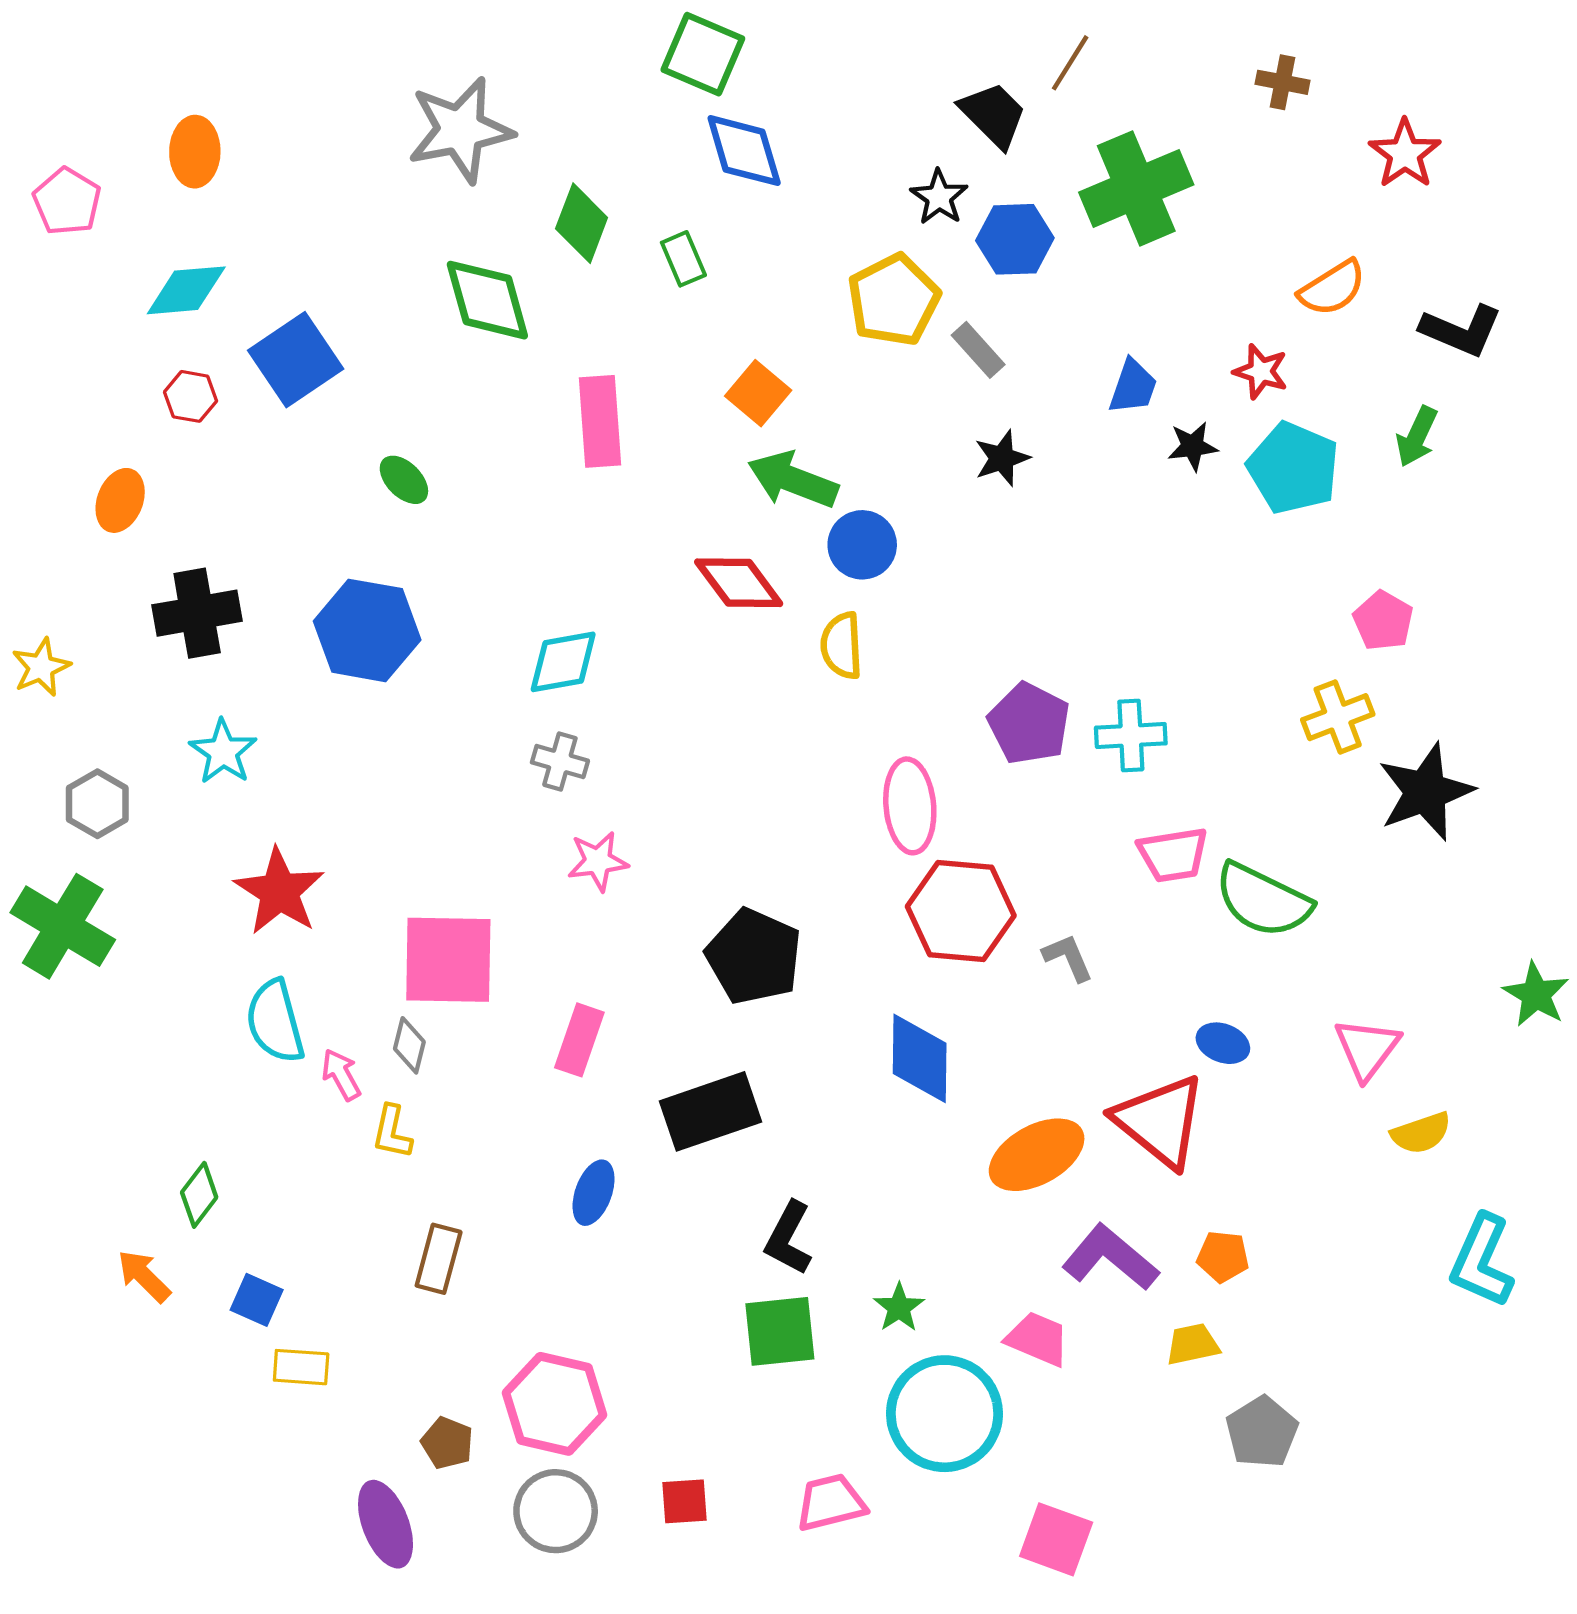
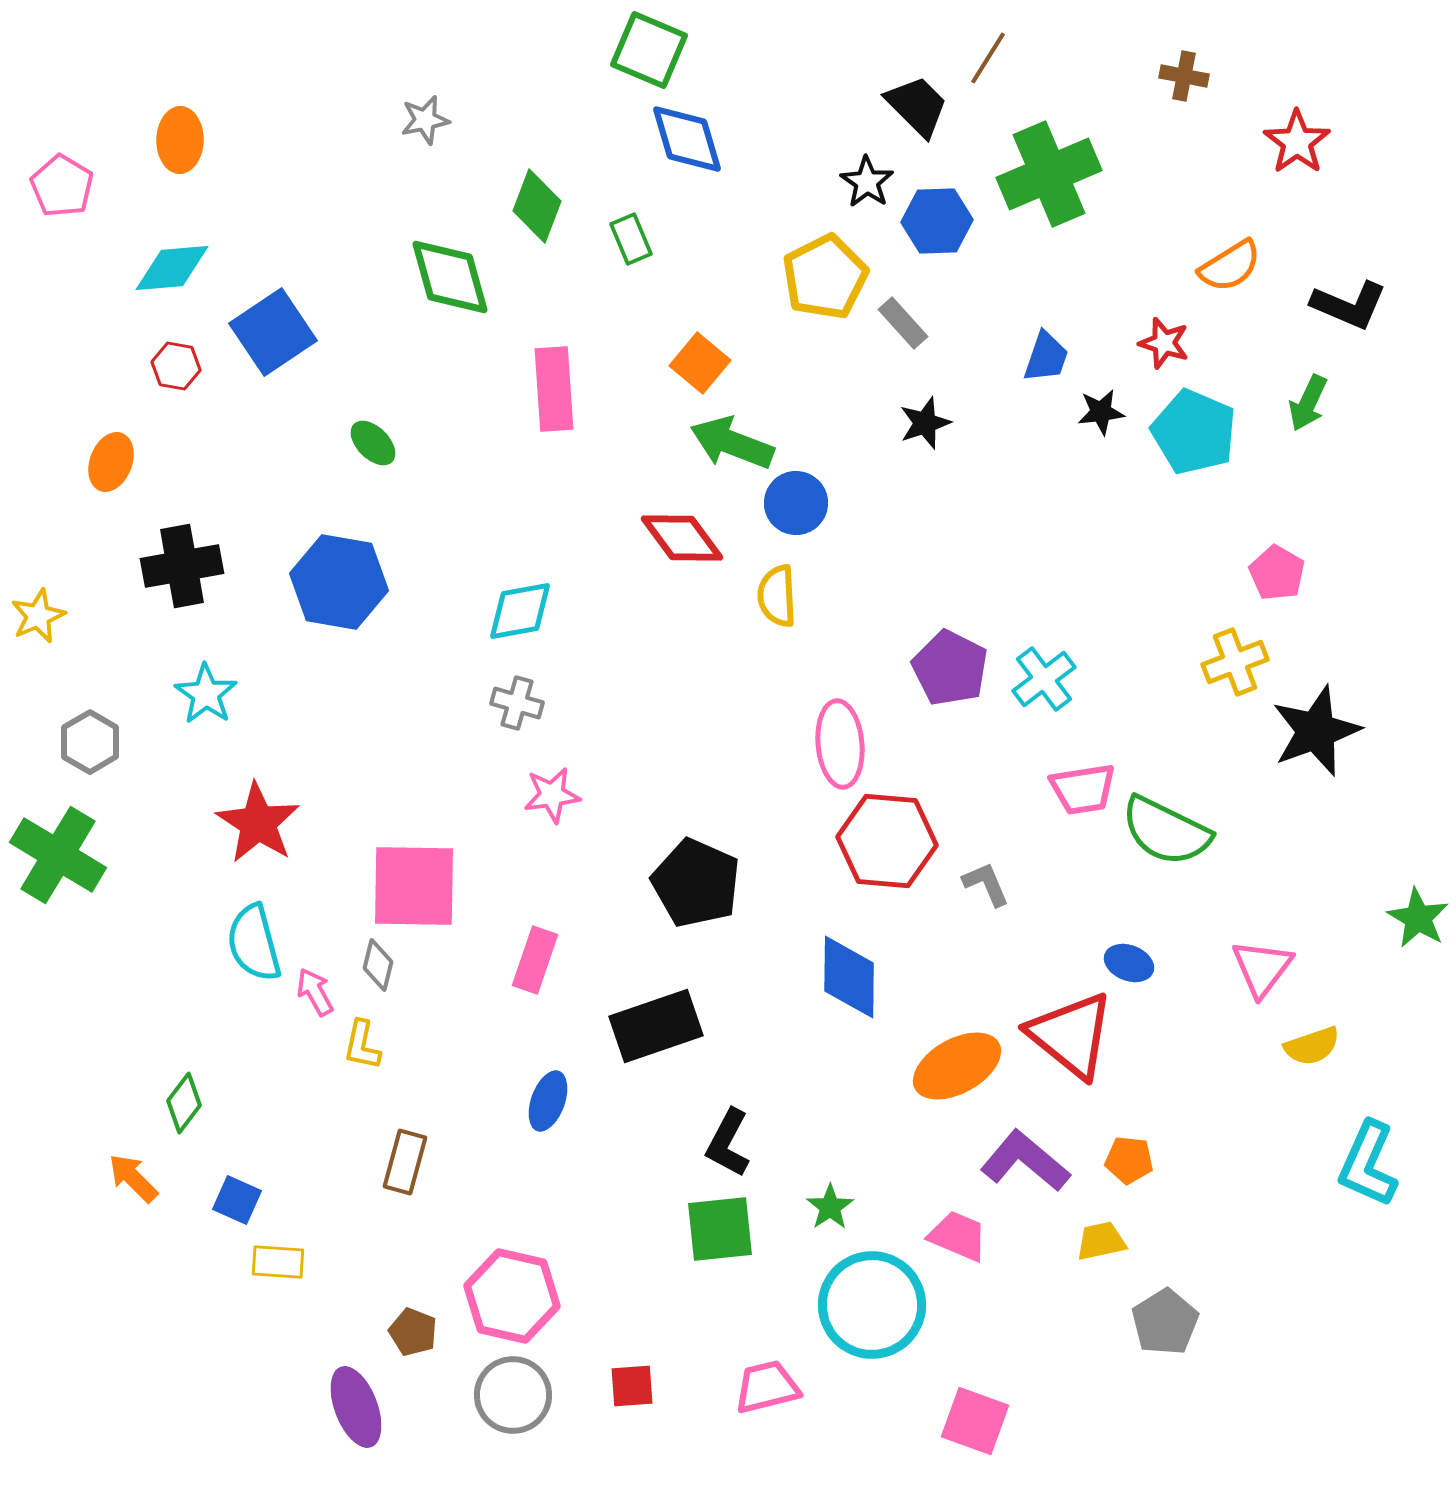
gray star: (460, 130) -> (425, 120), size x0.5
cyan cross: (1131, 736) -> (1044, 679), turned -34

